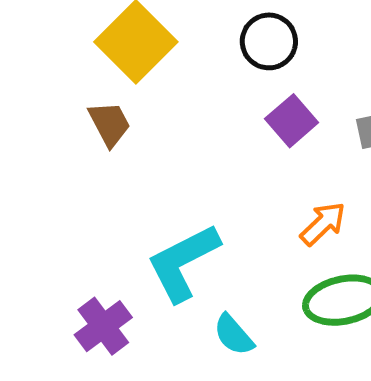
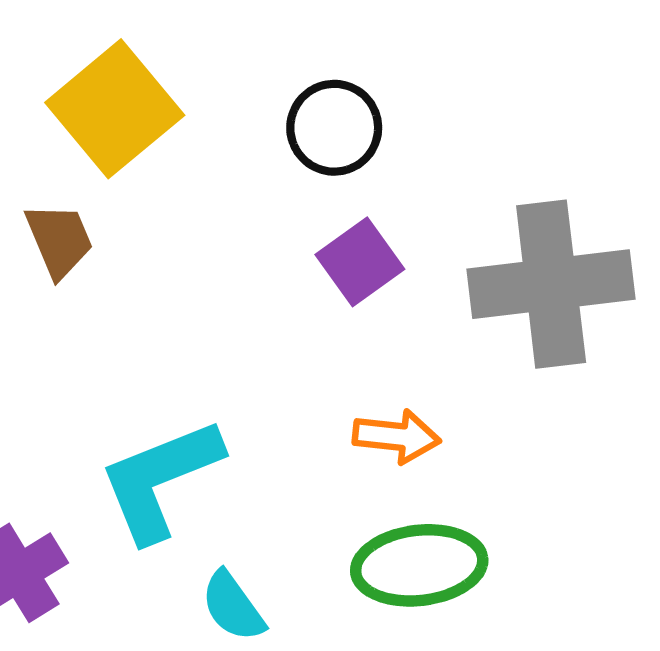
orange arrow: (323, 224) -> (397, 436), turned 45

